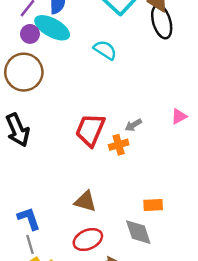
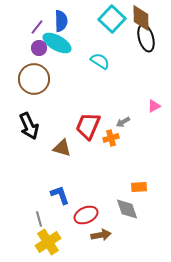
pink triangle: (179, 116) -> (154, 106), moved
brown triangle: (85, 201) -> (62, 148), moved
blue L-shape: (29, 219) -> (60, 195), moved

